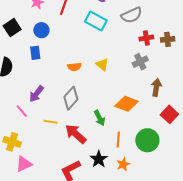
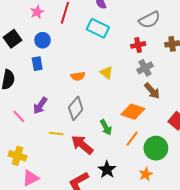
gray semicircle: (132, 15) -> (149, 20), moved
red cross: (146, 38) -> (138, 45), moved
brown arrow: (156, 87) -> (152, 91), moved, turned 132
pink line: (22, 111) -> (19, 116), moved
orange line: (118, 140) -> (132, 139), moved, turned 35
orange star: (123, 164) -> (146, 174), moved

